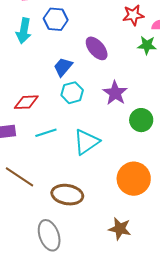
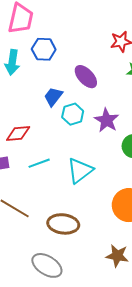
cyan hexagon: (72, 93) -> (73, 114), moved
gray ellipse: (49, 235) -> (47, 265), turned -36

